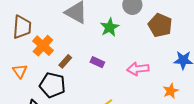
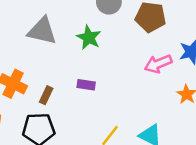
pink arrow: (138, 69) -> (158, 64), moved

